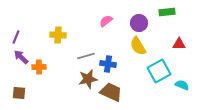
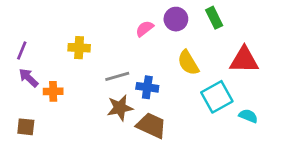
green rectangle: (167, 12) -> (214, 18), moved, turned 70
purple circle: (139, 23) -> (176, 19), moved
red triangle: (179, 44) -> (244, 60), size x1.6

